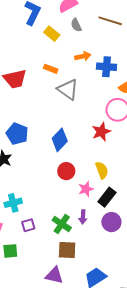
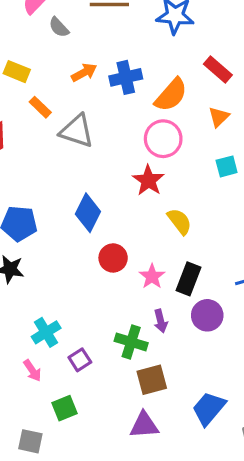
yellow rectangle: (52, 34) -> (17, 72), moved
orange rectangle: (51, 69) -> (40, 107), turned 40
yellow semicircle: (102, 170) -> (179, 221), moved

